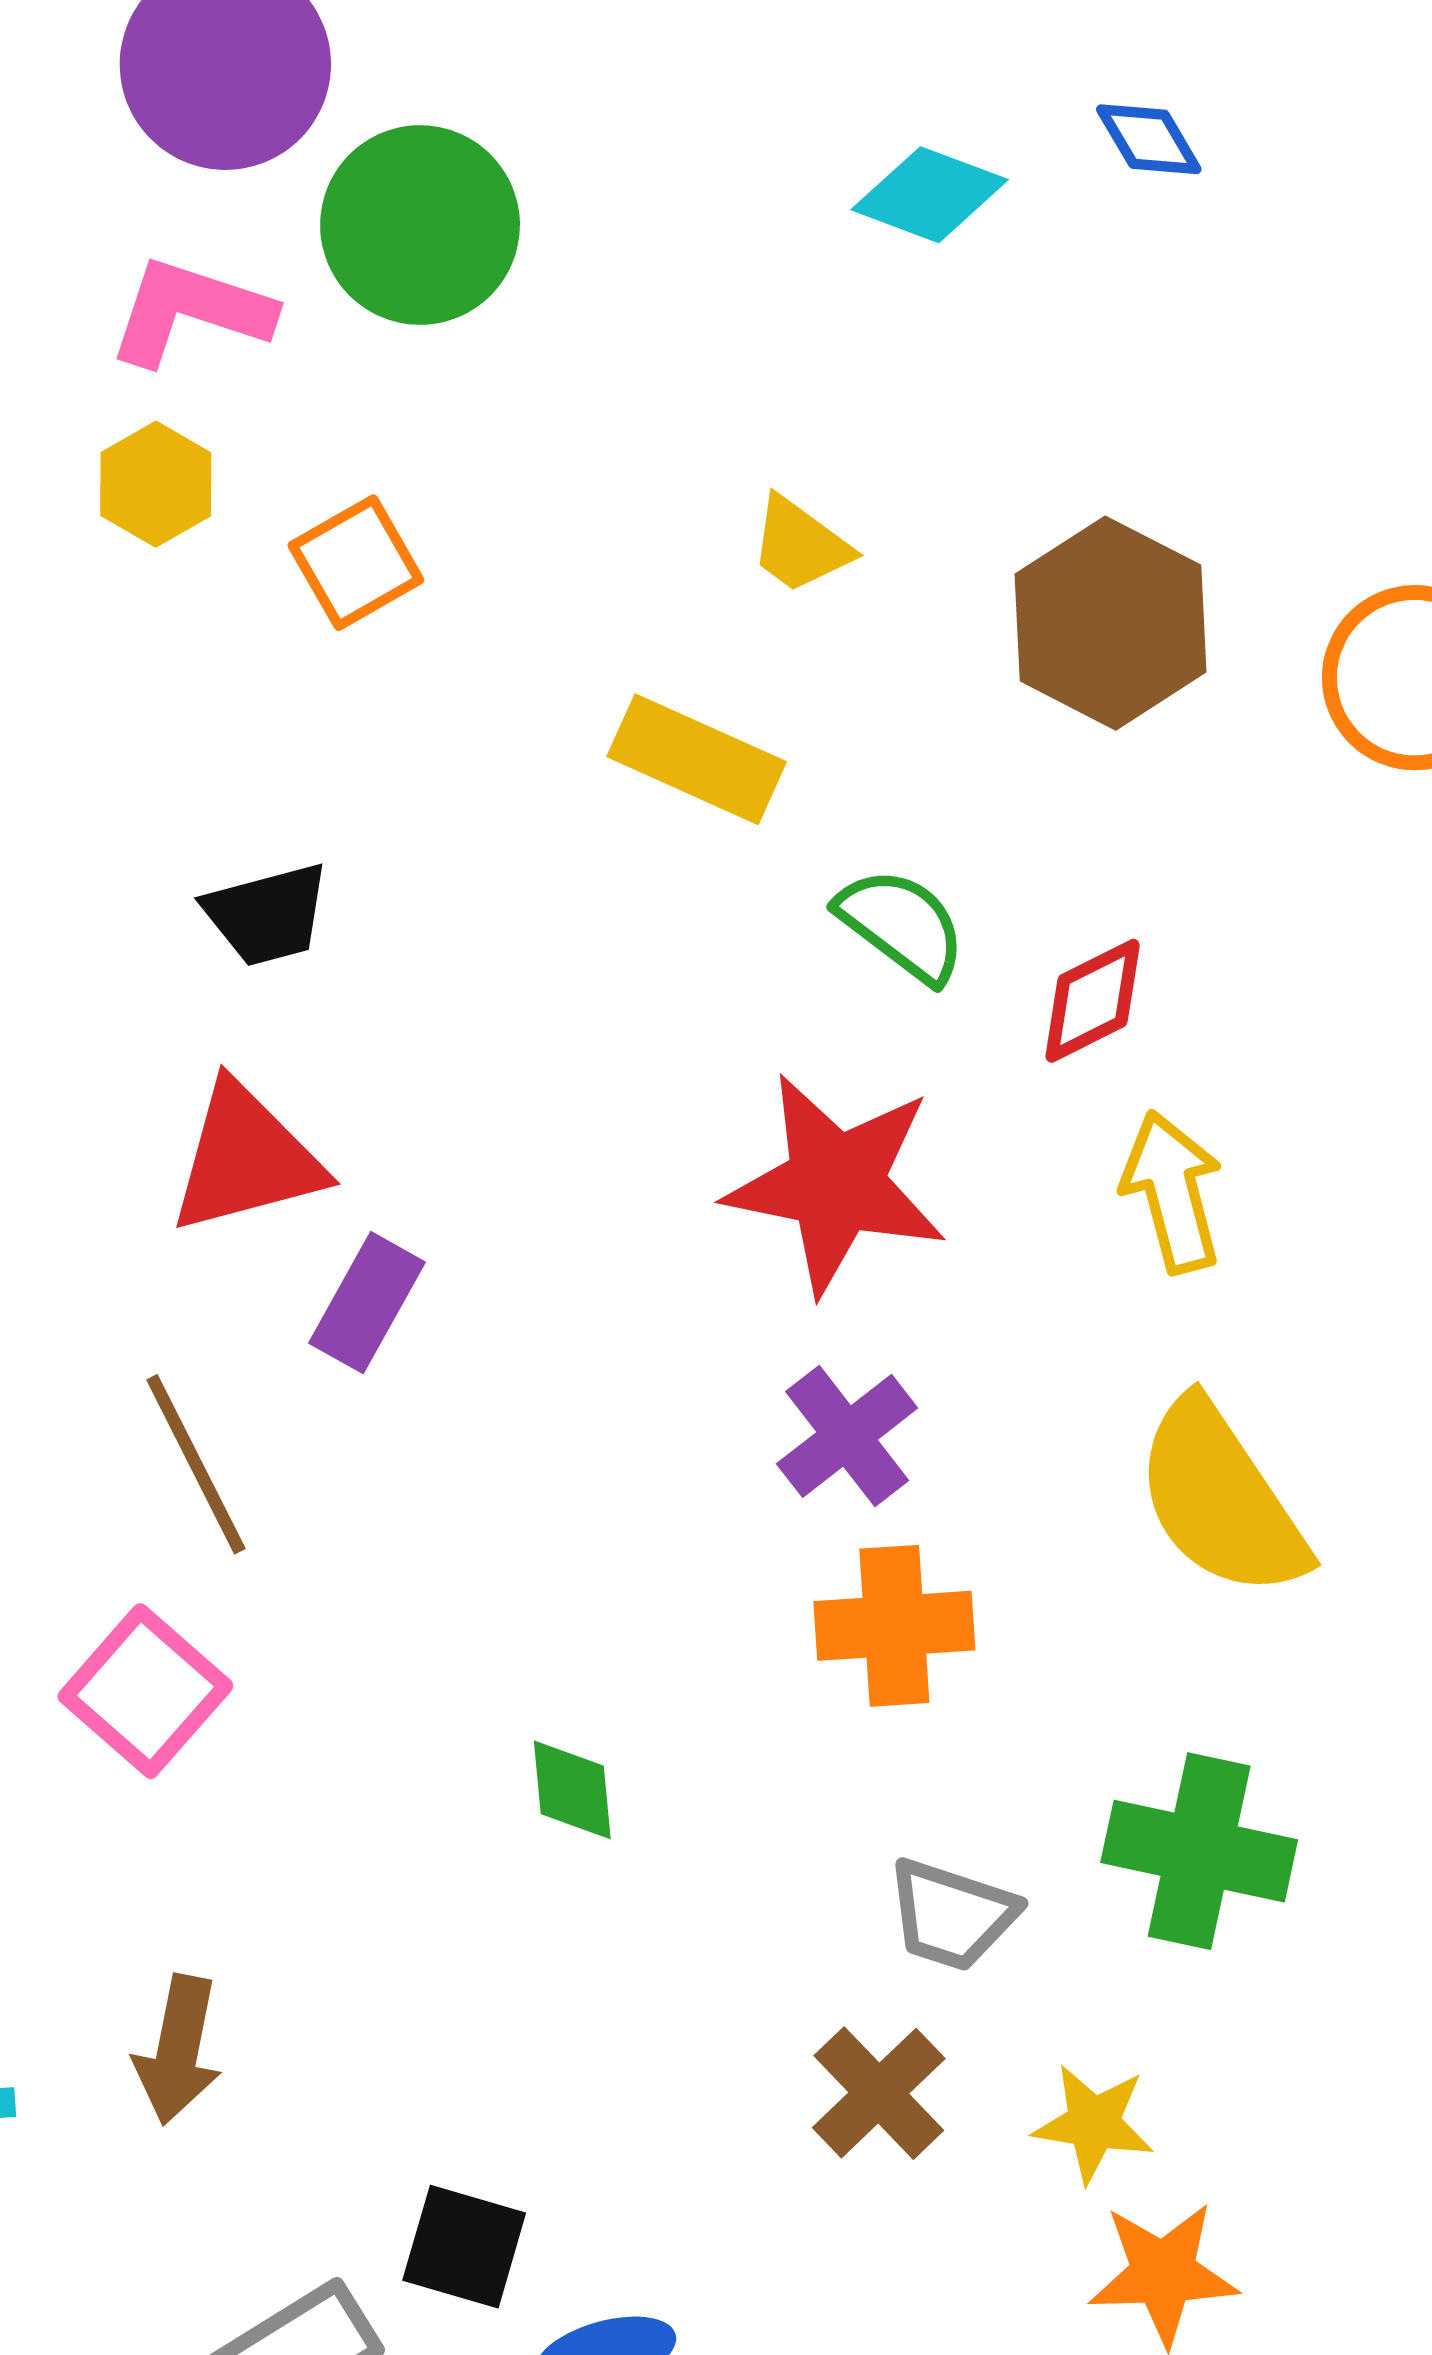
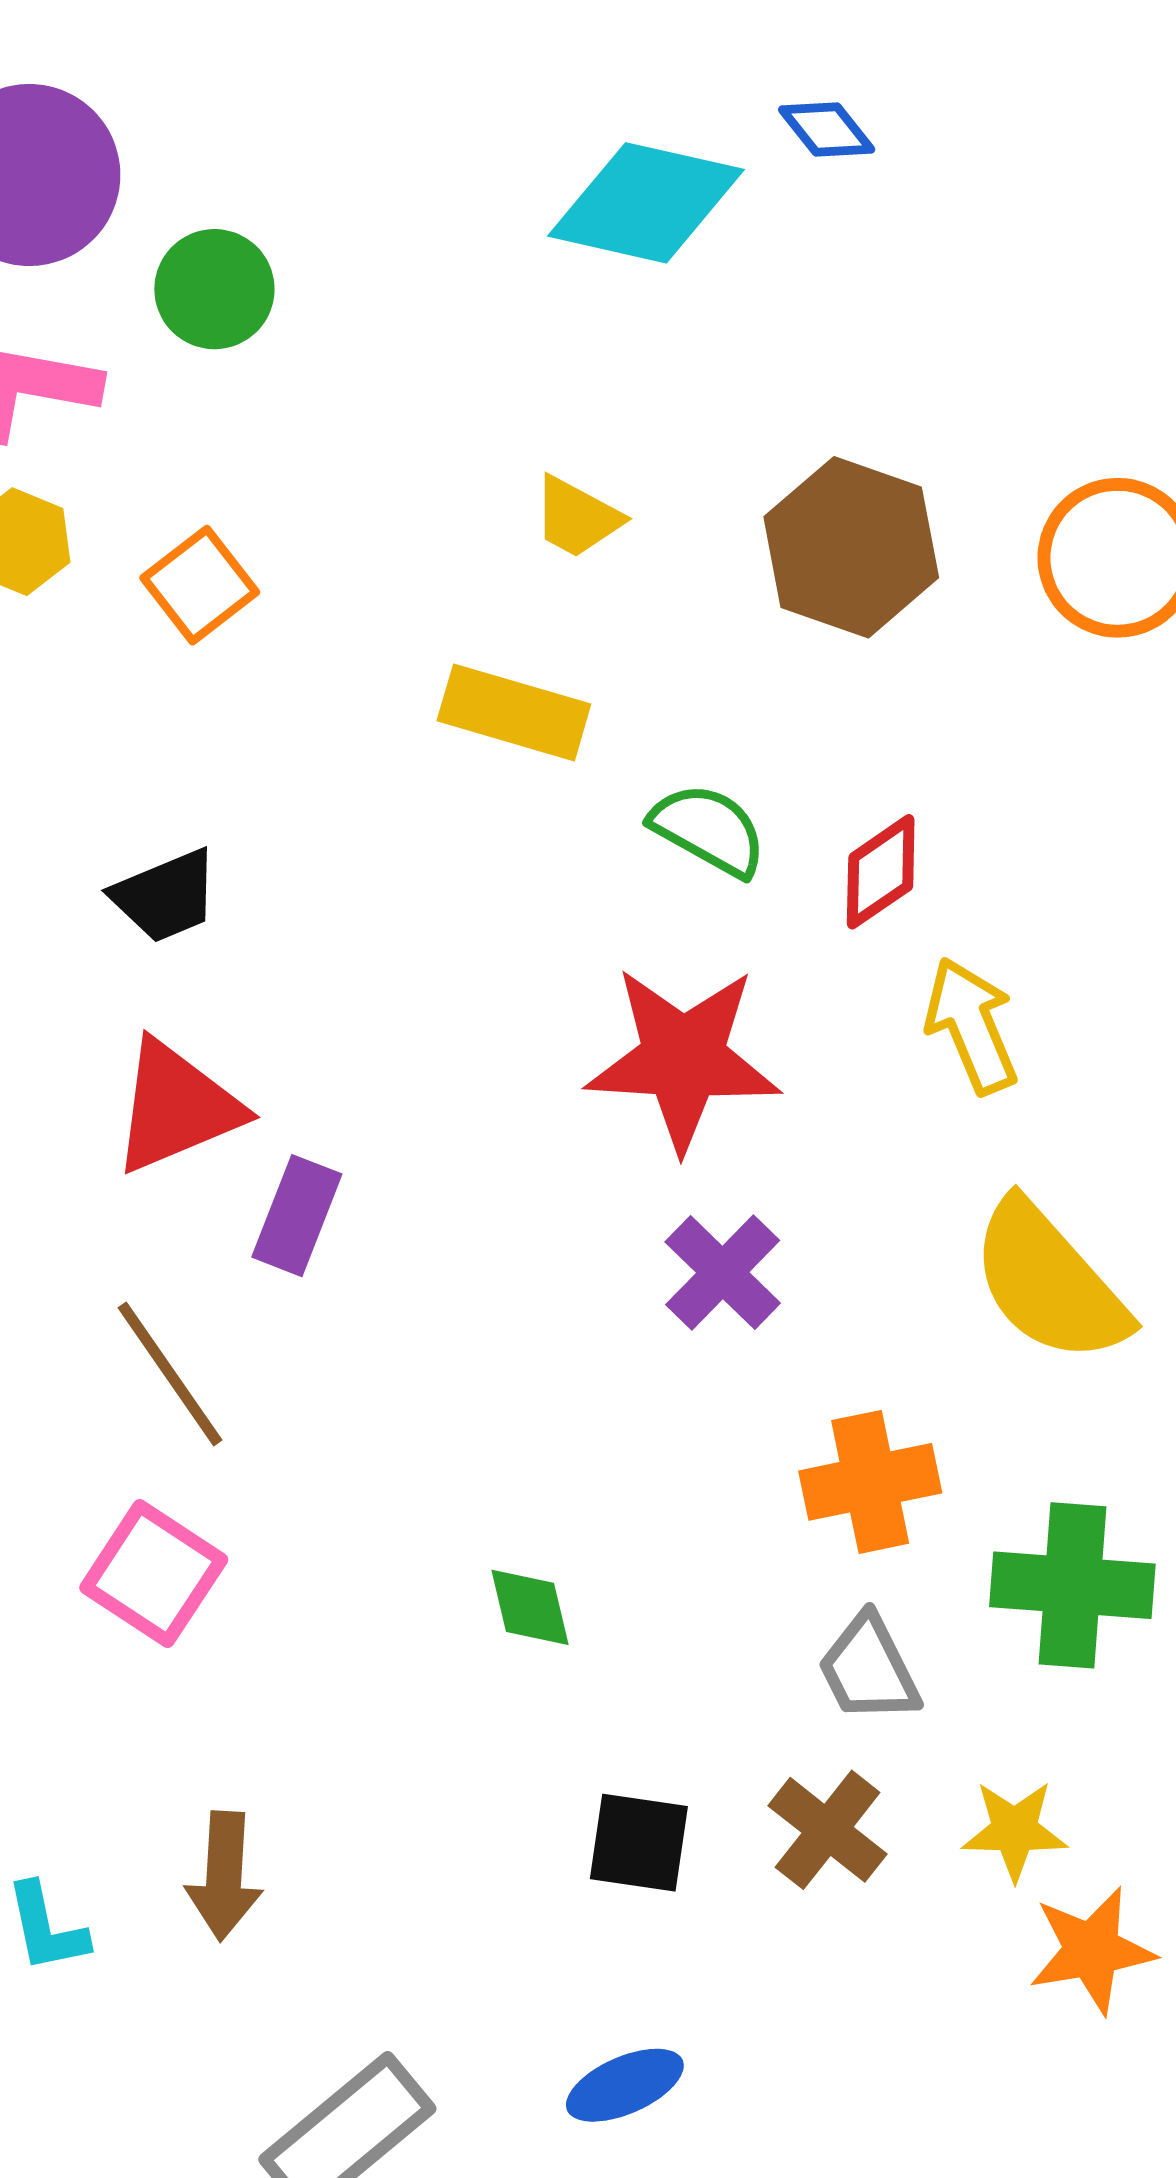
cyan diamond: (930, 195) -> (646, 203), size x1.5
green circle: (420, 225) -> (214, 289), size x0.7
orange cross: (894, 1626) -> (870, 1482), moved
gray trapezoid: (952, 1915) -> (869, 1669), turned 53
black square: (464, 2247) -> (639, 1843), moved

